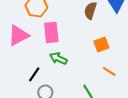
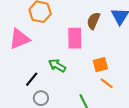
pink rectangle: (51, 32) -> (75, 38), moved
orange square: (101, 45) -> (100, 65), moved

